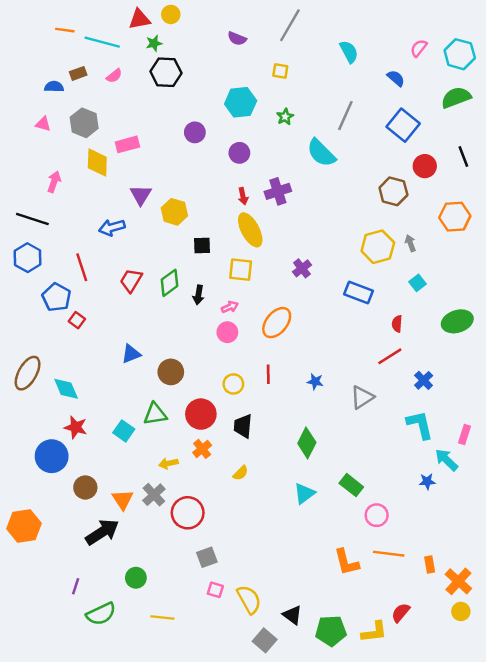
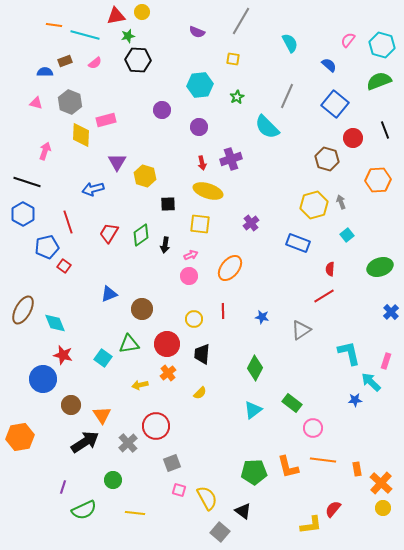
yellow ellipse: (250, 230) -> (208, 191), turned -44
blue pentagon: (56, 297) -> (47, 247), turned 30
blue cross: (424, 380) -> (391, 312), moved
gray cross: (154, 495) -> (128, 443), moved
green pentagon: (331, 631) -> (254, 472), moved

